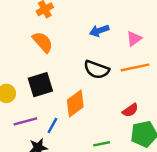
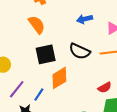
black square: (40, 85) -> (46, 54), moved
purple line: (25, 121) -> (17, 89), turned -42

